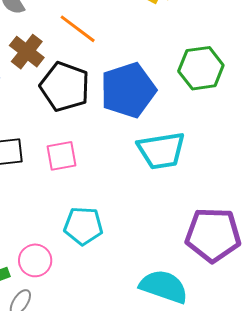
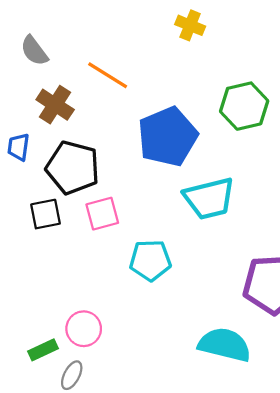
black pentagon: (65, 87) -> (73, 168), moved
cyan pentagon: (83, 226) -> (150, 260), moved

